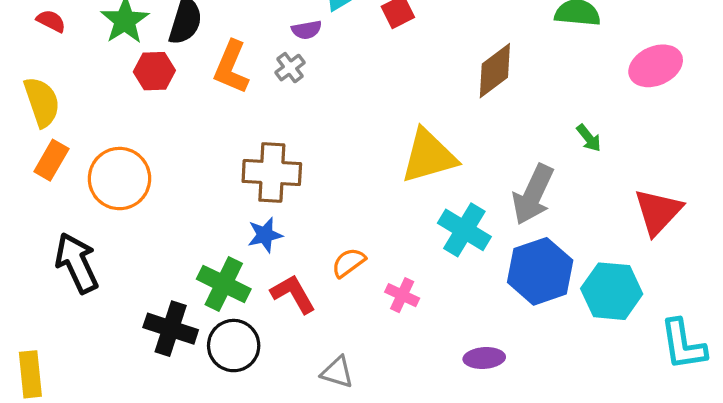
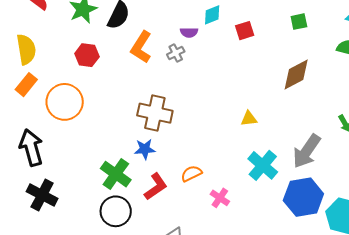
red hexagon: (154, 71) -> (87, 55), moved
yellow triangle: (429, 156) -> (249, 119), size x0.5
red L-shape: (293, 294) -> (156, 187), turned 76
black cross: (171, 329) -> (42, 195), moved

